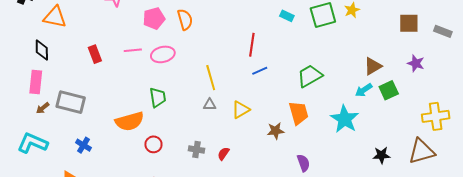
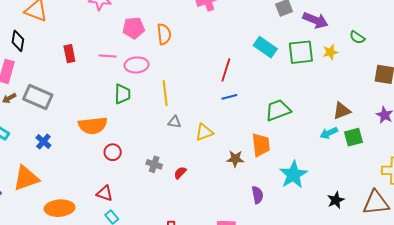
cyan rectangle: (287, 16) -> (265, 47), size x1.6
yellow line: (211, 78) -> (165, 93), moved
green trapezoid: (158, 97) -> (122, 94), moved
cyan star: (345, 119) -> (293, 175), moved
black star: (381, 155) -> (336, 200), turned -30

